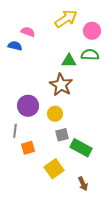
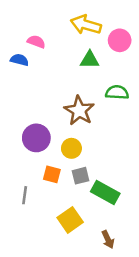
yellow arrow: (66, 19) -> (86, 25), turned -130
green semicircle: (90, 55) -> (117, 92), moved
green triangle: (69, 61) -> (90, 60), moved
gray line: (15, 131) -> (25, 195), moved
orange square: (28, 148) -> (52, 174), moved, turned 32

